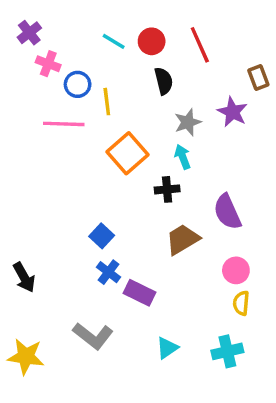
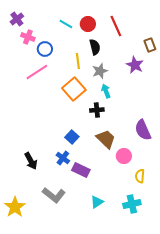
yellow line: (107, 102) -> (78, 61), moved
gray star: (188, 122) -> (100, 71), moved
pink line: (64, 124) -> (37, 72), turned -35
purple semicircle: (227, 212) -> (143, 130), moved
blue square: (102, 236) -> (72, 137), moved
brown trapezoid: (183, 239) -> (106, 139), turned 75
pink circle: (236, 270) -> (124, 156), moved
black arrow: (24, 277) -> (31, 161), moved
yellow star: (26, 357) -> (15, 207), turned 30

